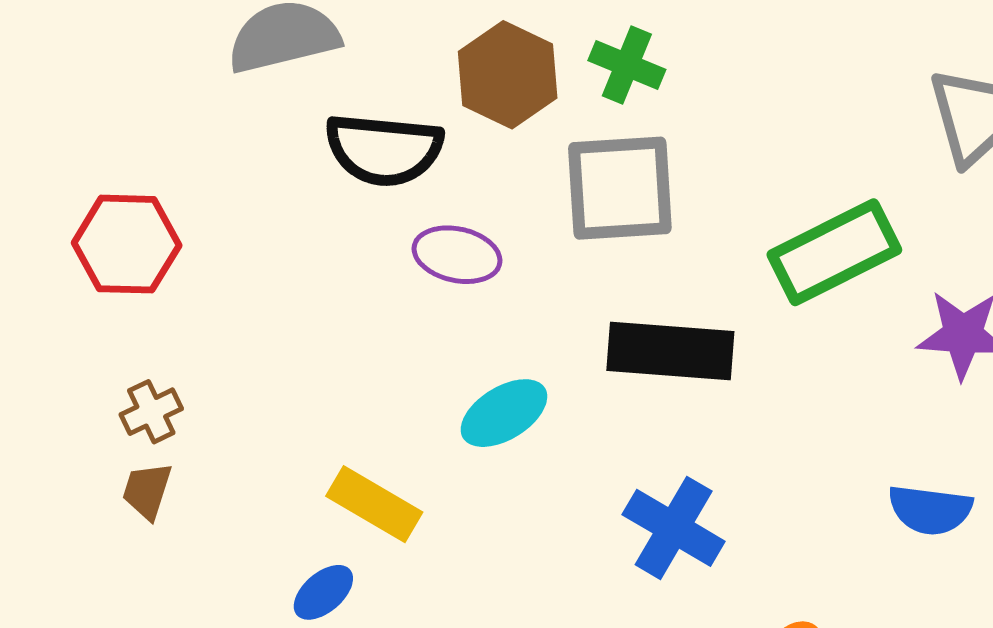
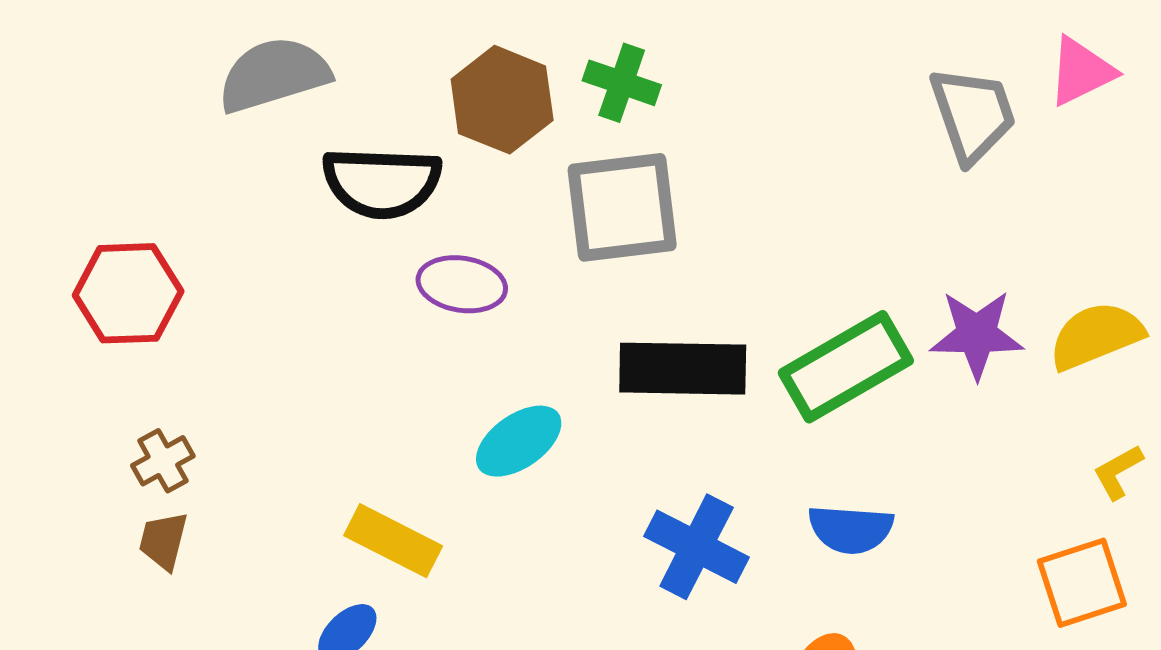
green rectangle: (834, 252) -> (846, 367), moved
blue semicircle: (930, 510) -> (851, 529), moved

